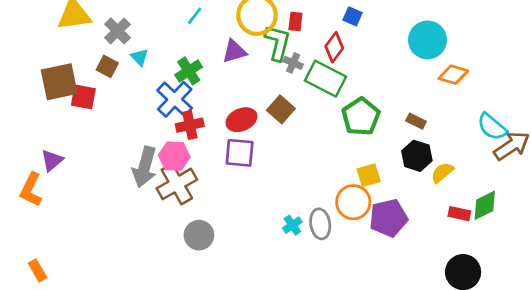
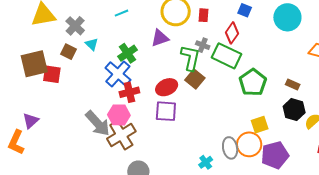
cyan line: (195, 16) -> (122, 13), moved, turned 32
cyan circle: (428, 40) -> (287, 17), moved
green L-shape: (278, 43) -> (190, 58), moved
gray arrow: (145, 167) -> (98, 123), turned -56
gray ellipse: (320, 224) -> (230, 148), moved

